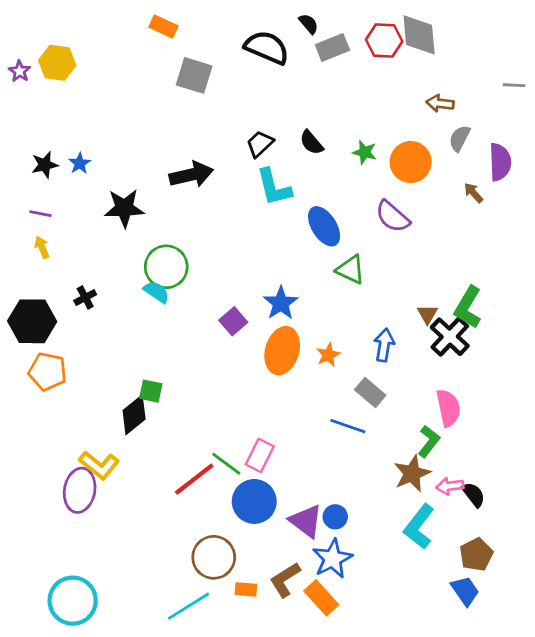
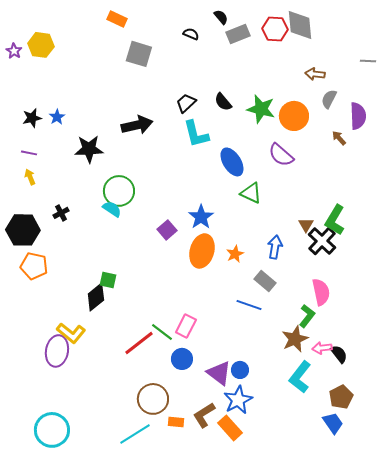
black semicircle: (267, 47) -> (191, 34), size x0.5
green star: (365, 152) -> (261, 109), size x1.6
blue circle: (254, 501) -> (182, 359), size x0.7

